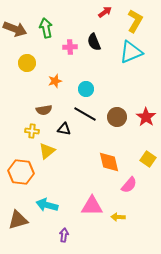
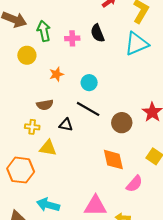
green arrow: (46, 28) -> (44, 31), moved
brown circle: (117, 117) -> (122, 123), moved
yellow triangle: (47, 151) -> (48, 148), turned 48

